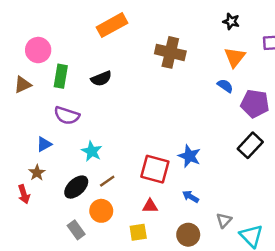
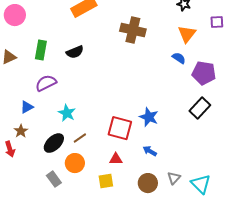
pink circle: (38, 50) -> (15, 15), moved
purple semicircle: (67, 116) -> (46, 83), turned 135
gray triangle: (224, 220) -> (174, 178), moved

